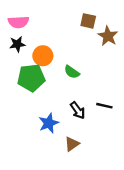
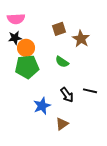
brown square: (88, 21) -> (59, 29), moved, turned -32
brown star: (108, 36) -> (81, 39), moved
orange circle: (43, 56) -> (26, 48), moved

